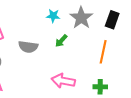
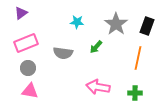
cyan star: (53, 16) -> (77, 22), moved

